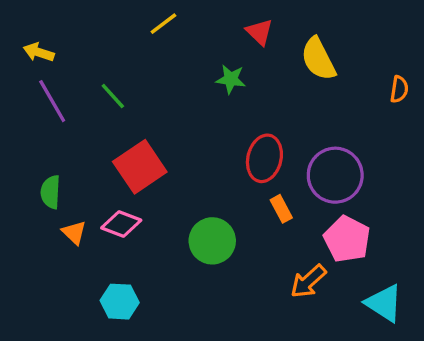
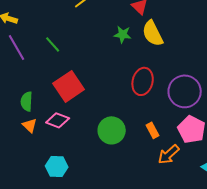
yellow semicircle: (318, 59) -> (153, 33), moved
green semicircle: (51, 192) -> (27, 101), moved
orange rectangle: (281, 209) -> (153, 130), moved

